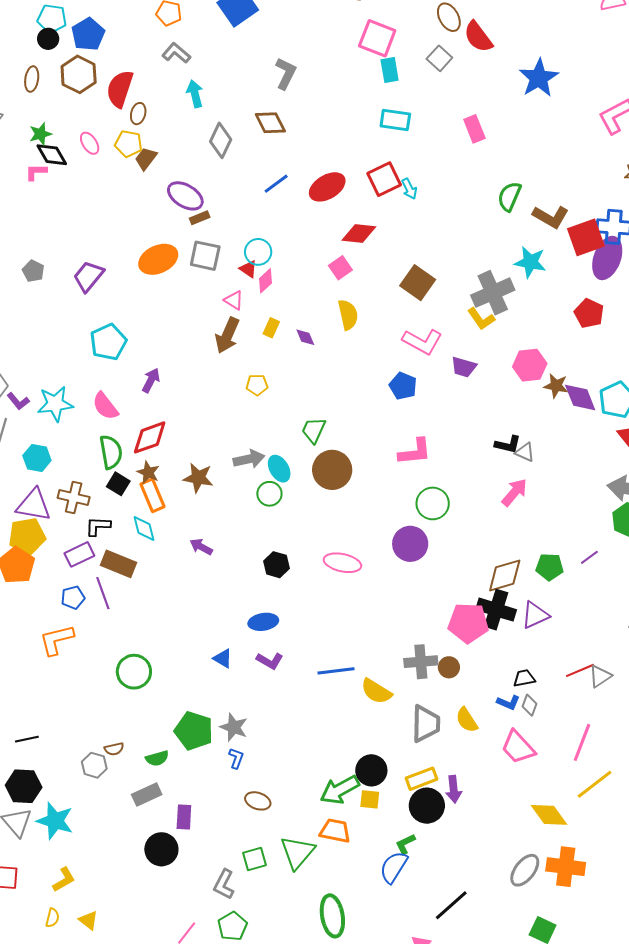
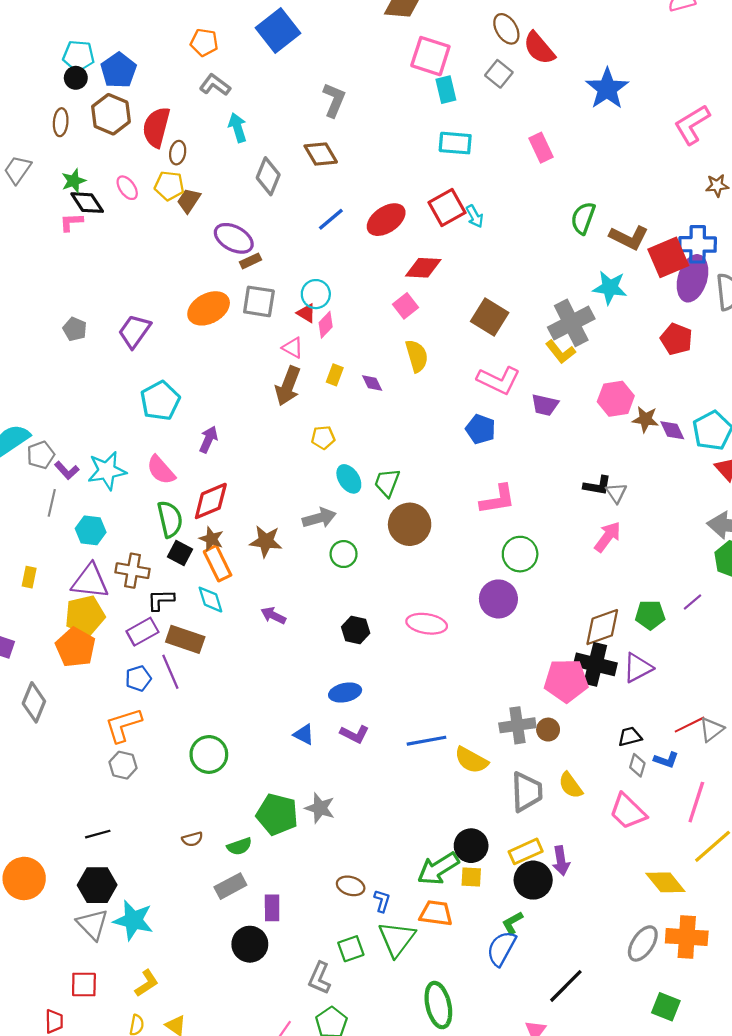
purple diamond: (580, 397) -> (672, 430), size x0.7
gray triangle: (525, 452) -> (616, 493), turned 35
cyan ellipse: (279, 469) -> (349, 479), moved
blue L-shape: (508, 702) -> (666, 760), moved
blue L-shape: (236, 758) -> (382, 901), moved
gray hexagon: (94, 765) -> (123, 765), moved

